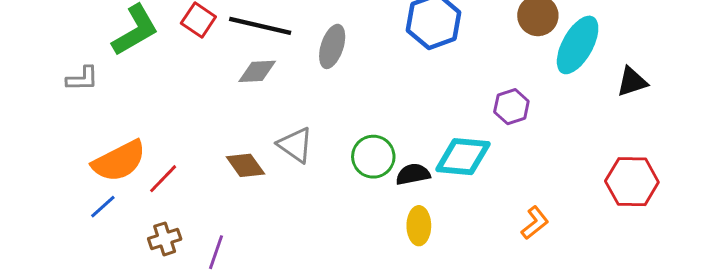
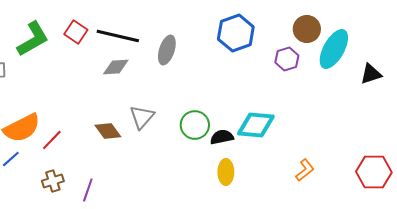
purple hexagon: (511, 107) -> (287, 59), moved
gray triangle: (295, 145) -> (142, 117), turned 36
red hexagon: (632, 182) -> (374, 172), moved

